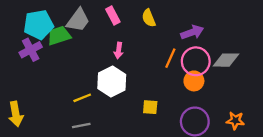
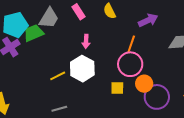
pink circle: (196, 61) -> (130, 64), moved
orange circle: (194, 81) -> (144, 84), moved
yellow line: (82, 98) -> (58, 76), moved

